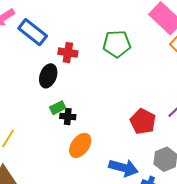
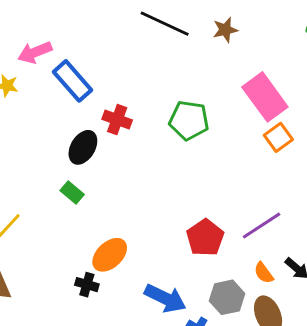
green rectangle: (58, 108) -> (72, 192), moved, turned 56
black cross: (68, 117) -> (87, 285), moved

